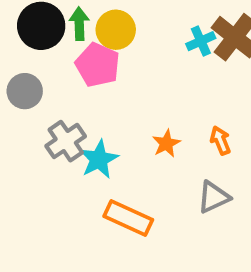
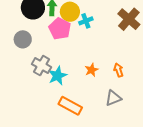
cyan cross: (201, 41) -> (86, 21), moved
gray cross: (66, 141) -> (42, 66), turned -30

